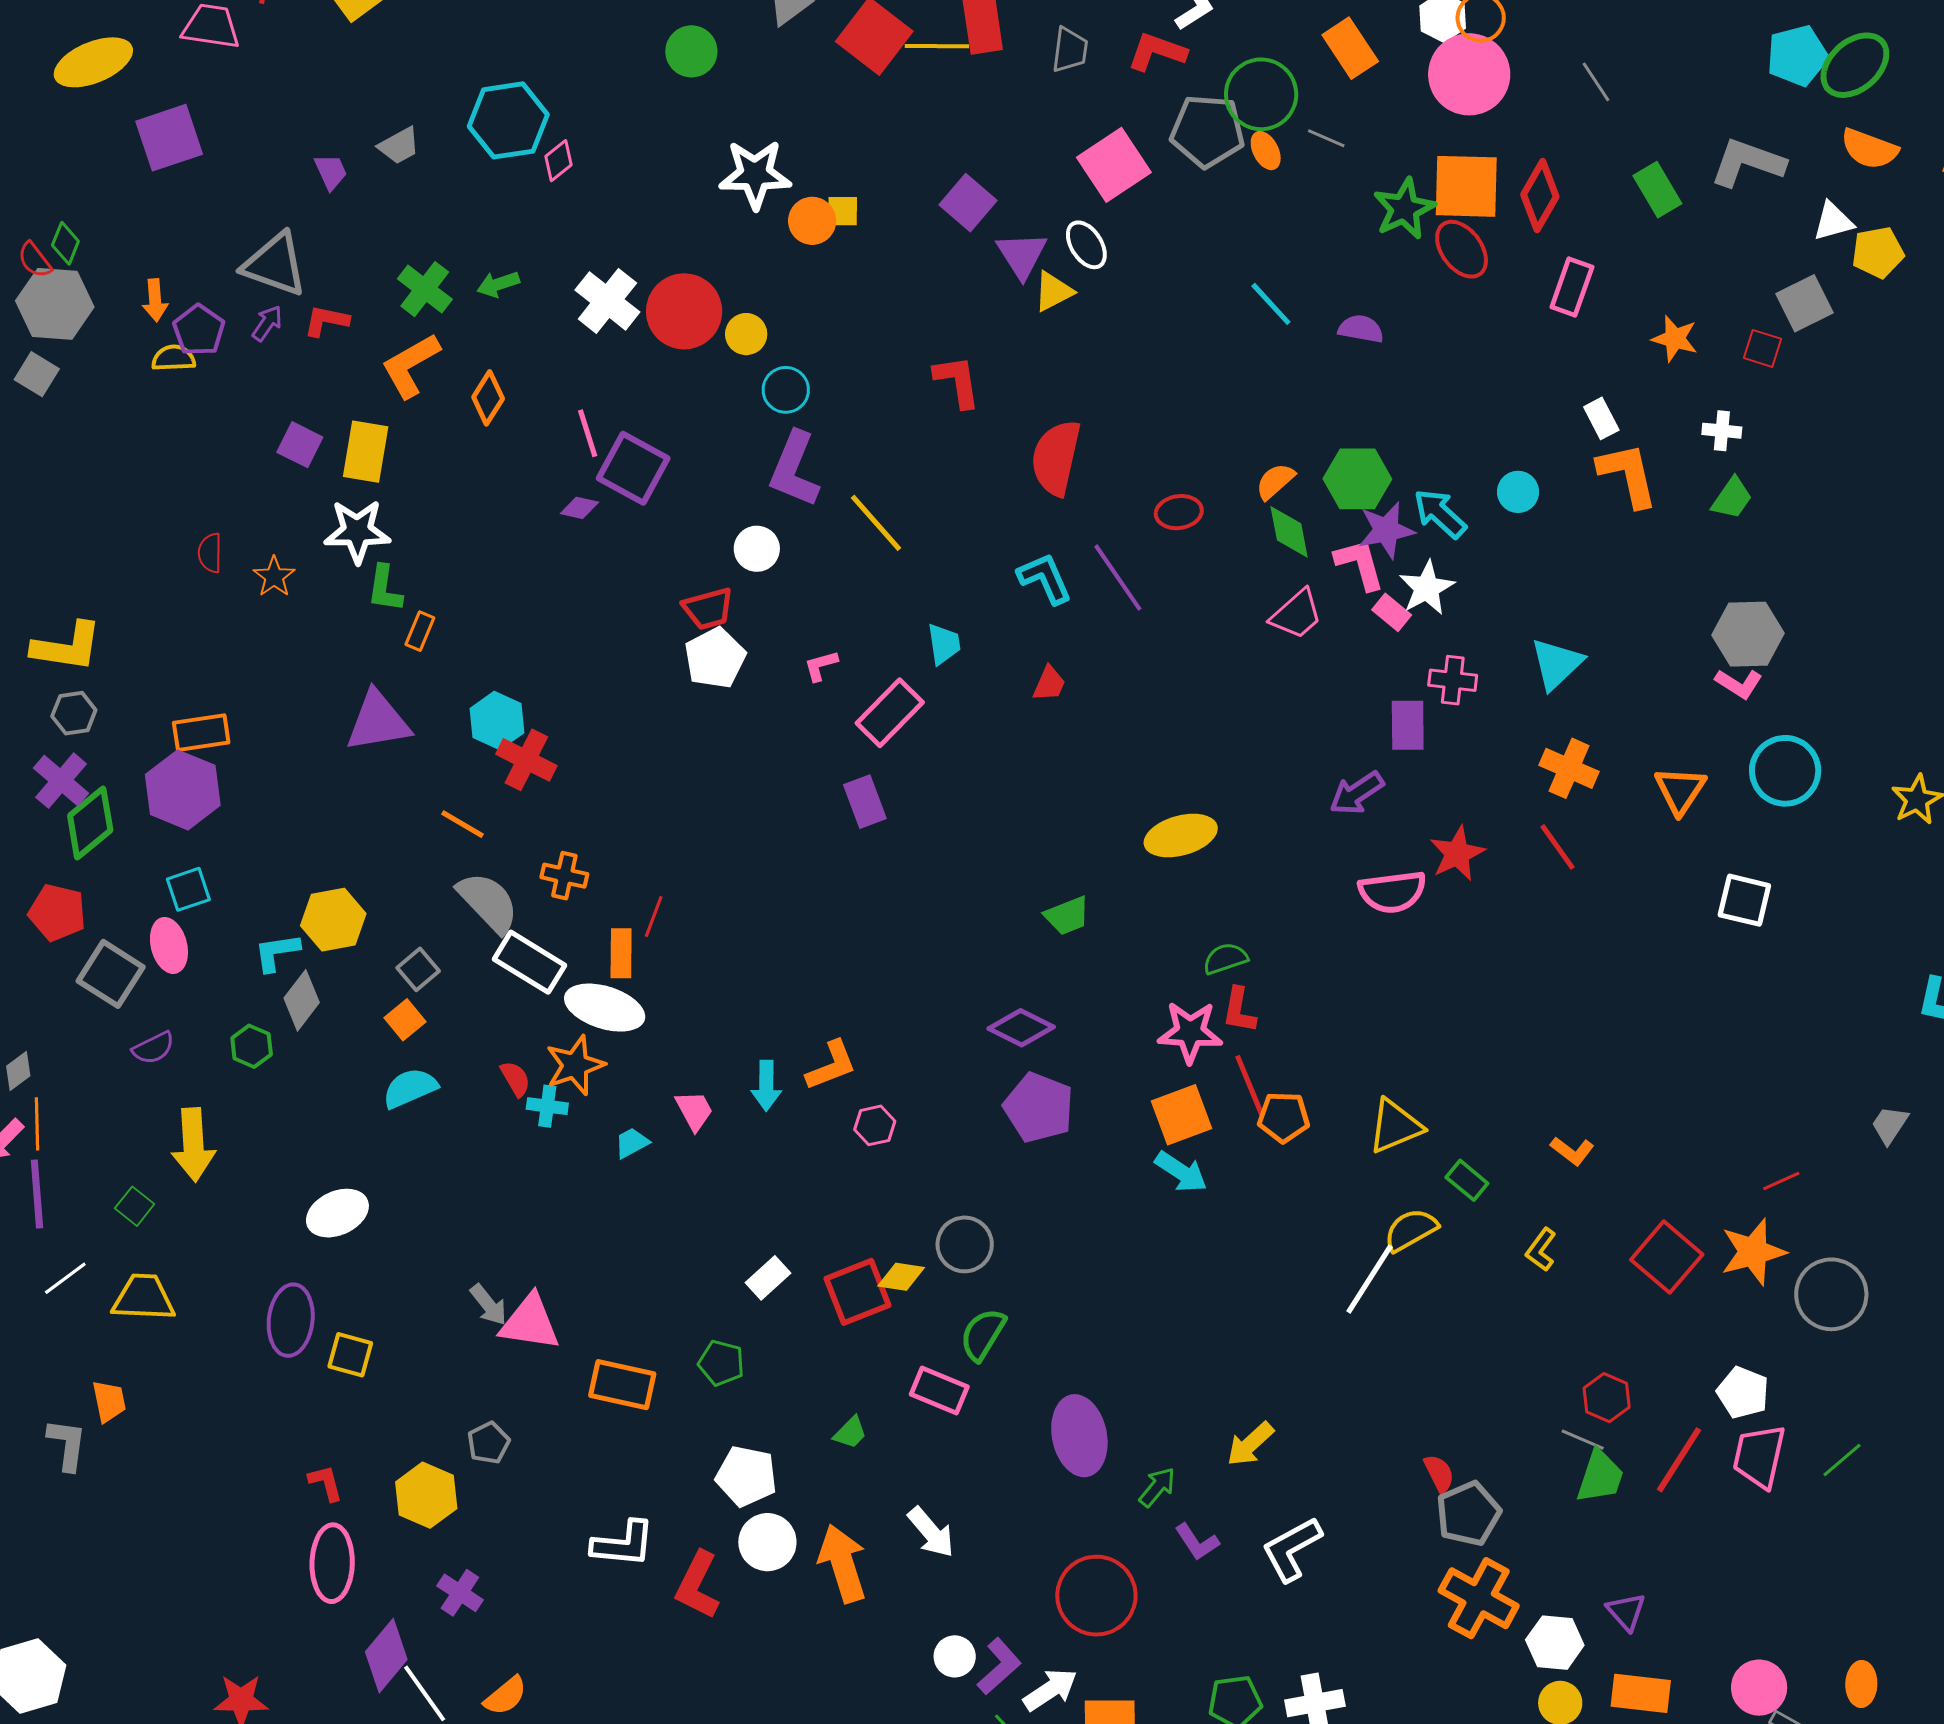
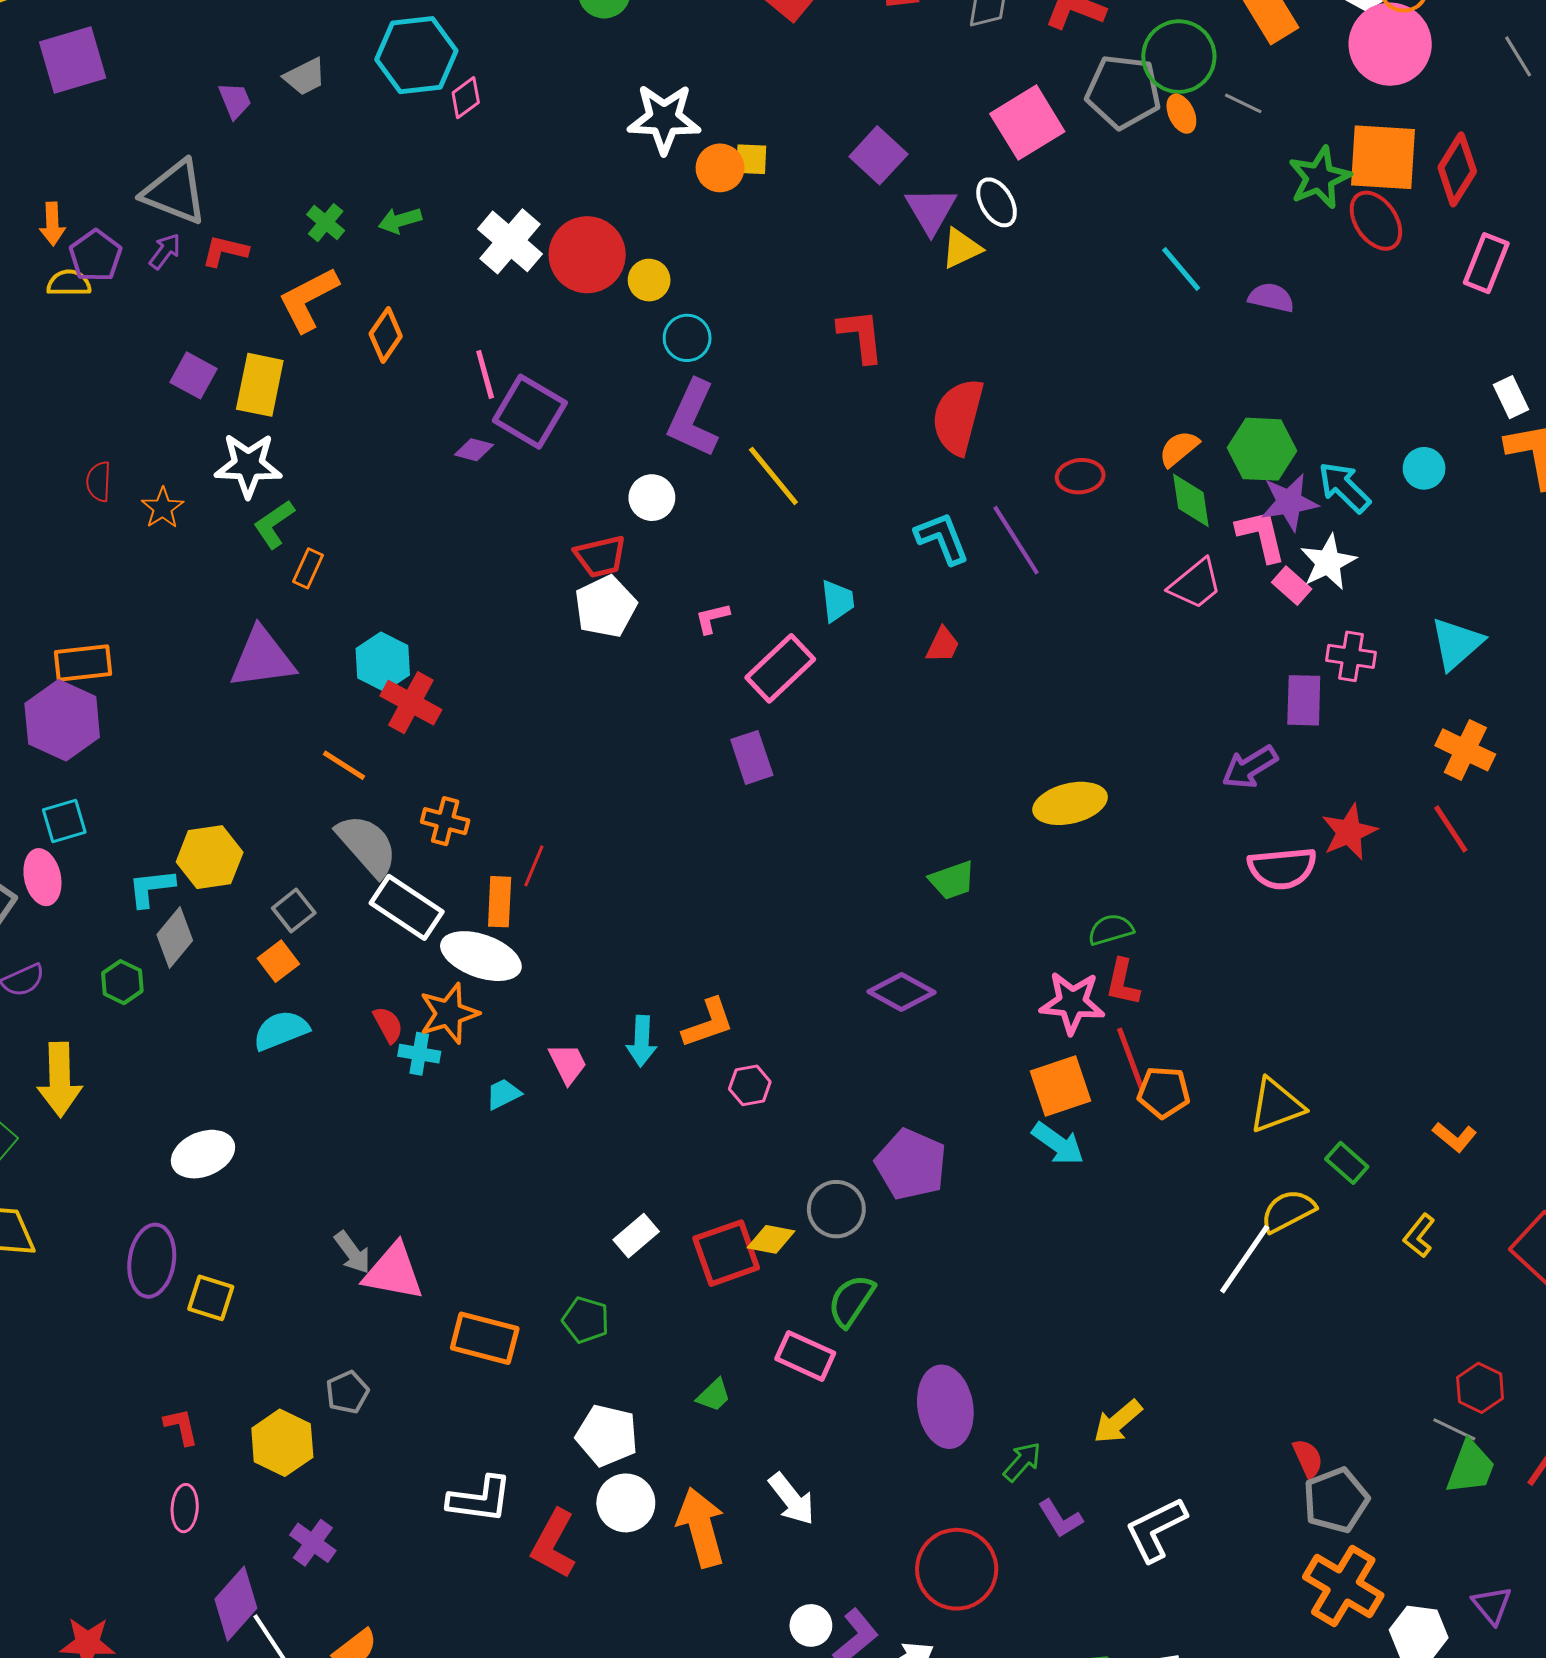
green cross: (425, 289) -> (326, 223), size x0.7
green L-shape: (385, 589) -> (274, 524), turned 45
purple pentagon: (1039, 1108) -> (911, 1164), moved
pink ellipse: (332, 1563) -> (185, 1508), size x0.6

